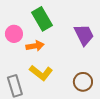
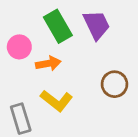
purple trapezoid: (84, 35) -> (97, 25), moved
brown circle: (83, 82) -> (114, 84), moved

